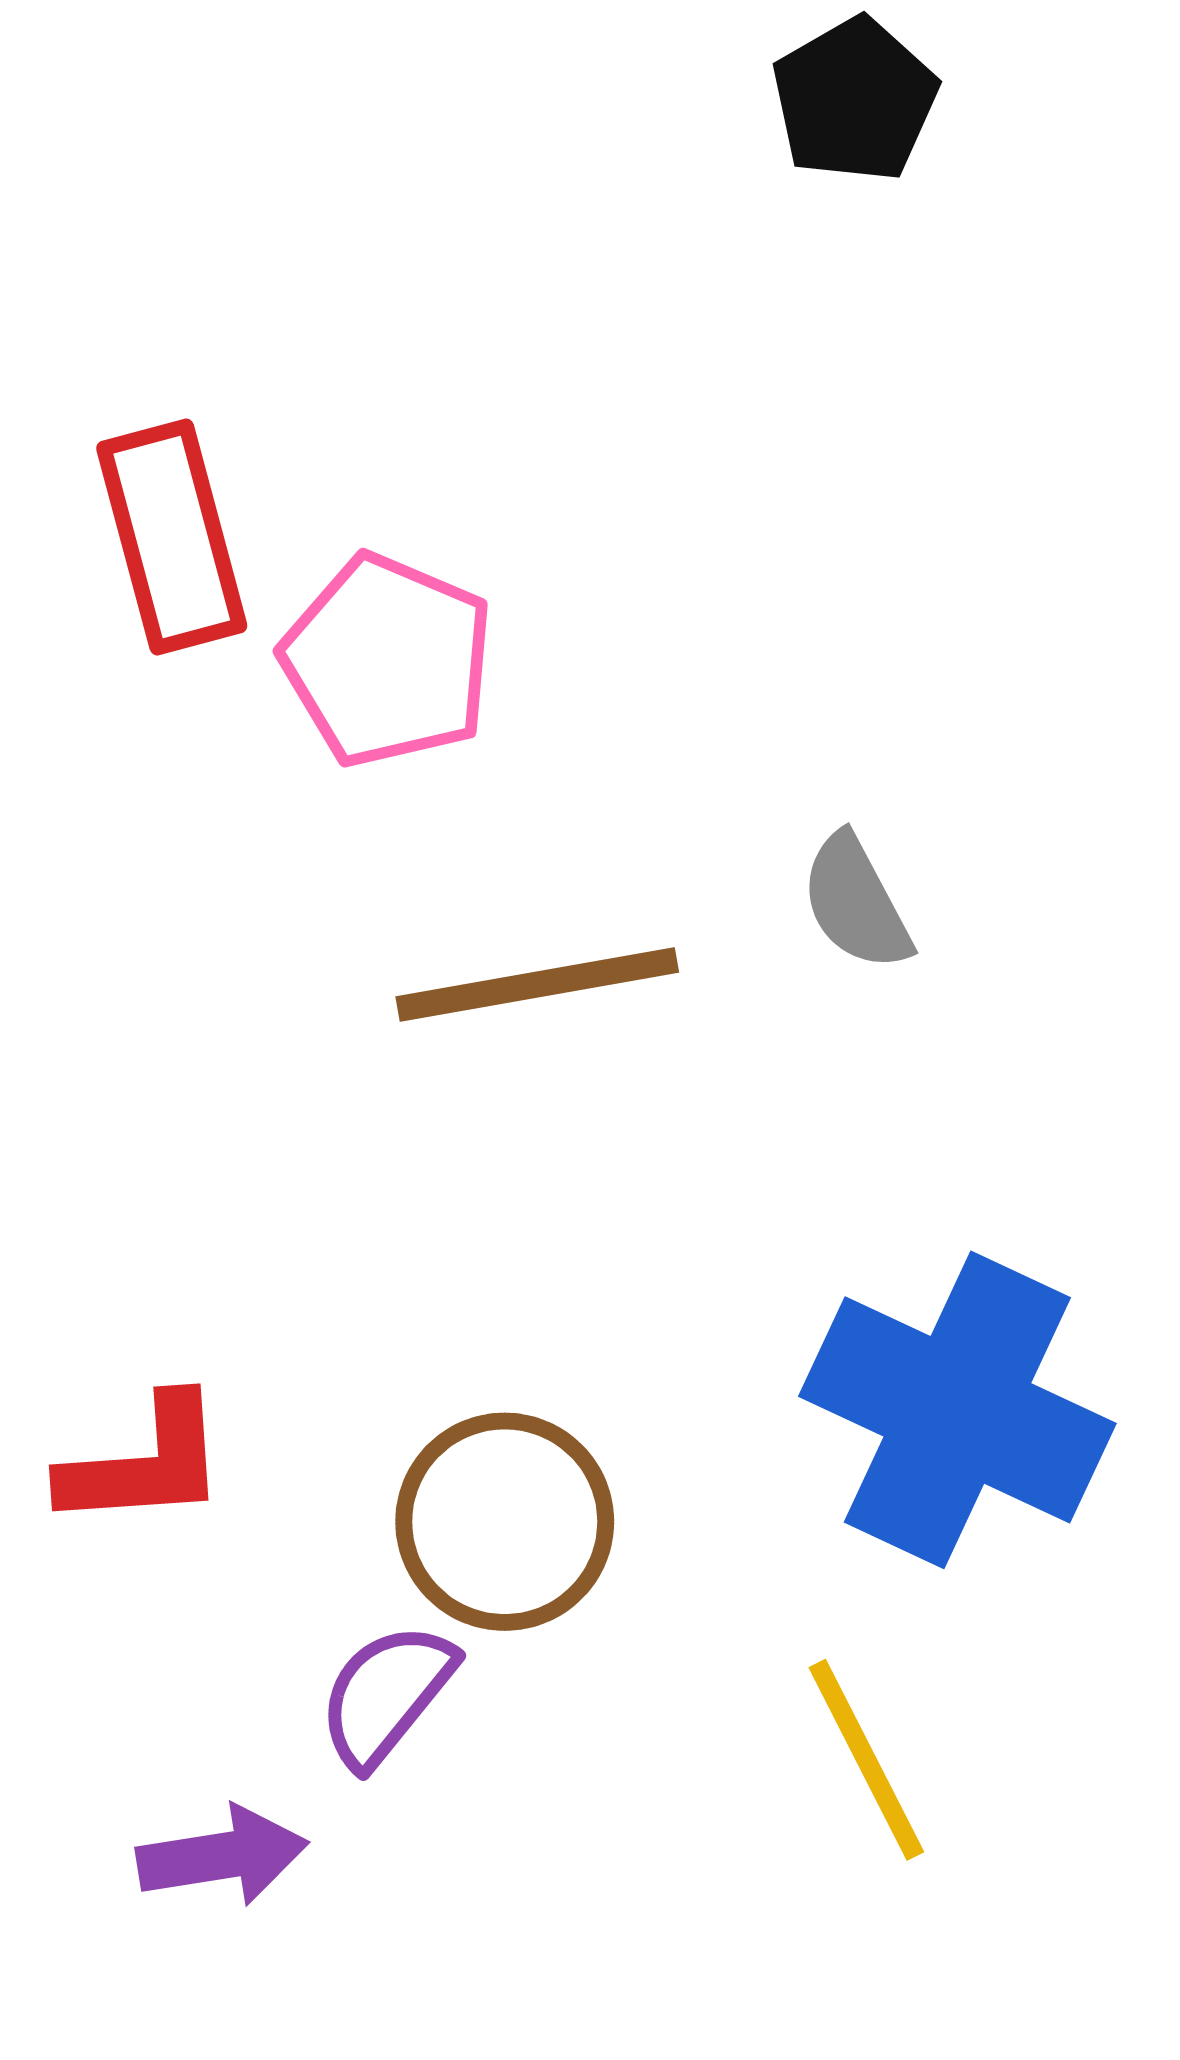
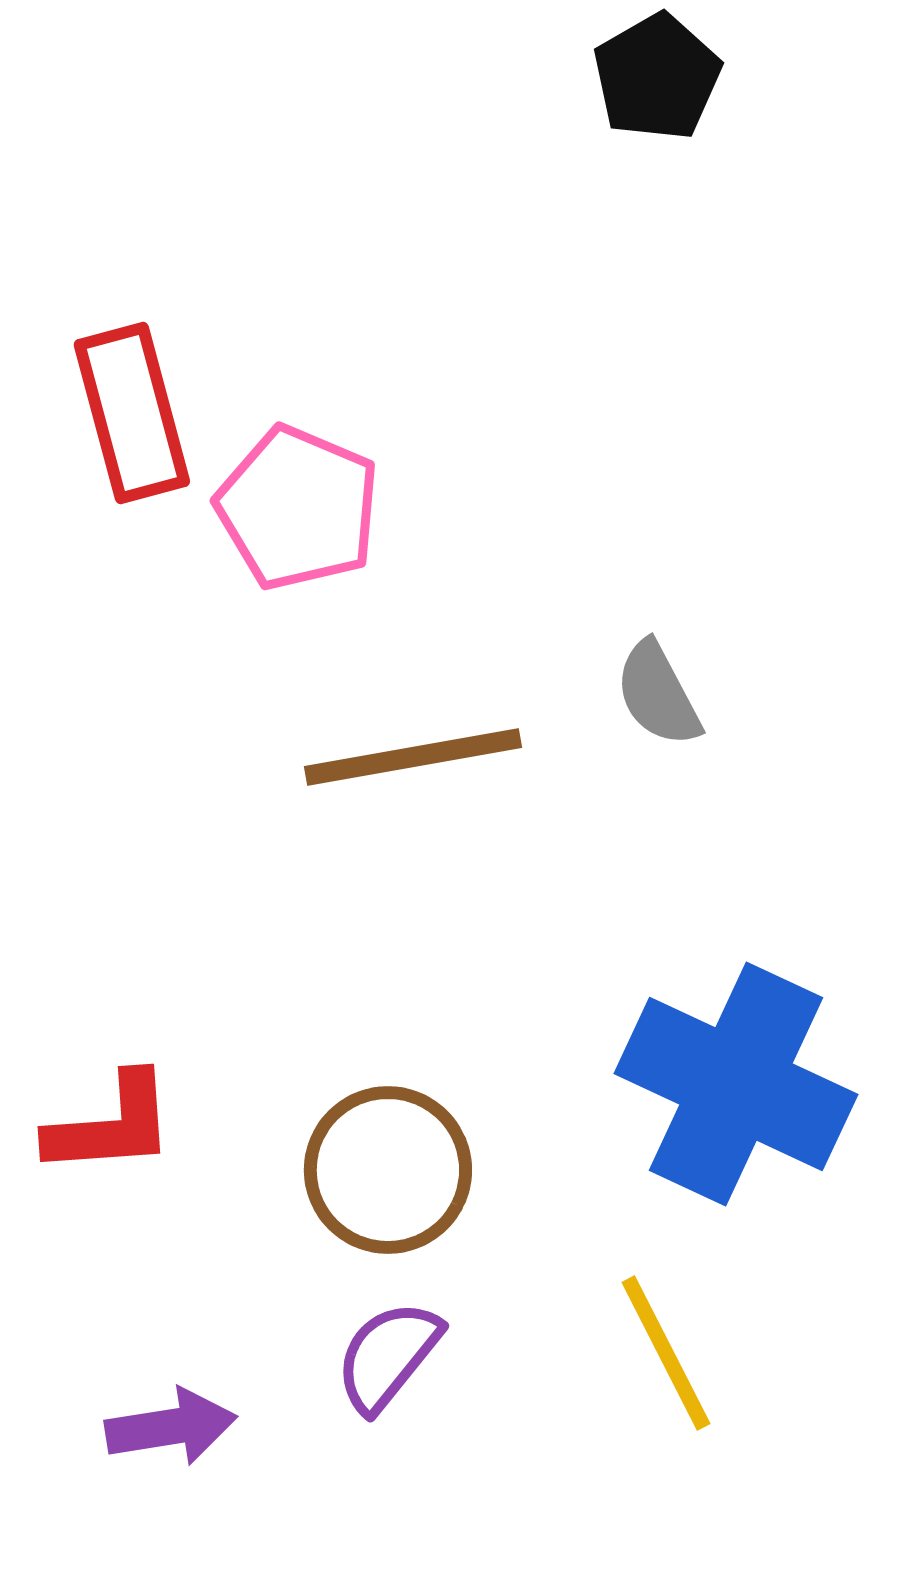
purple semicircle: (386, 1695) -> (388, 1356), moved

